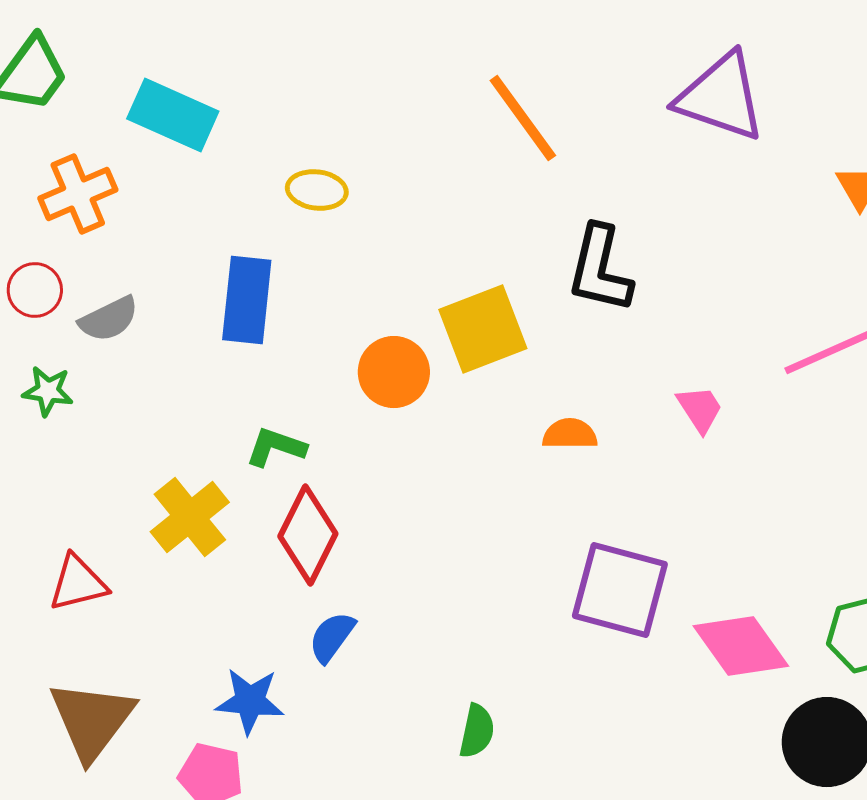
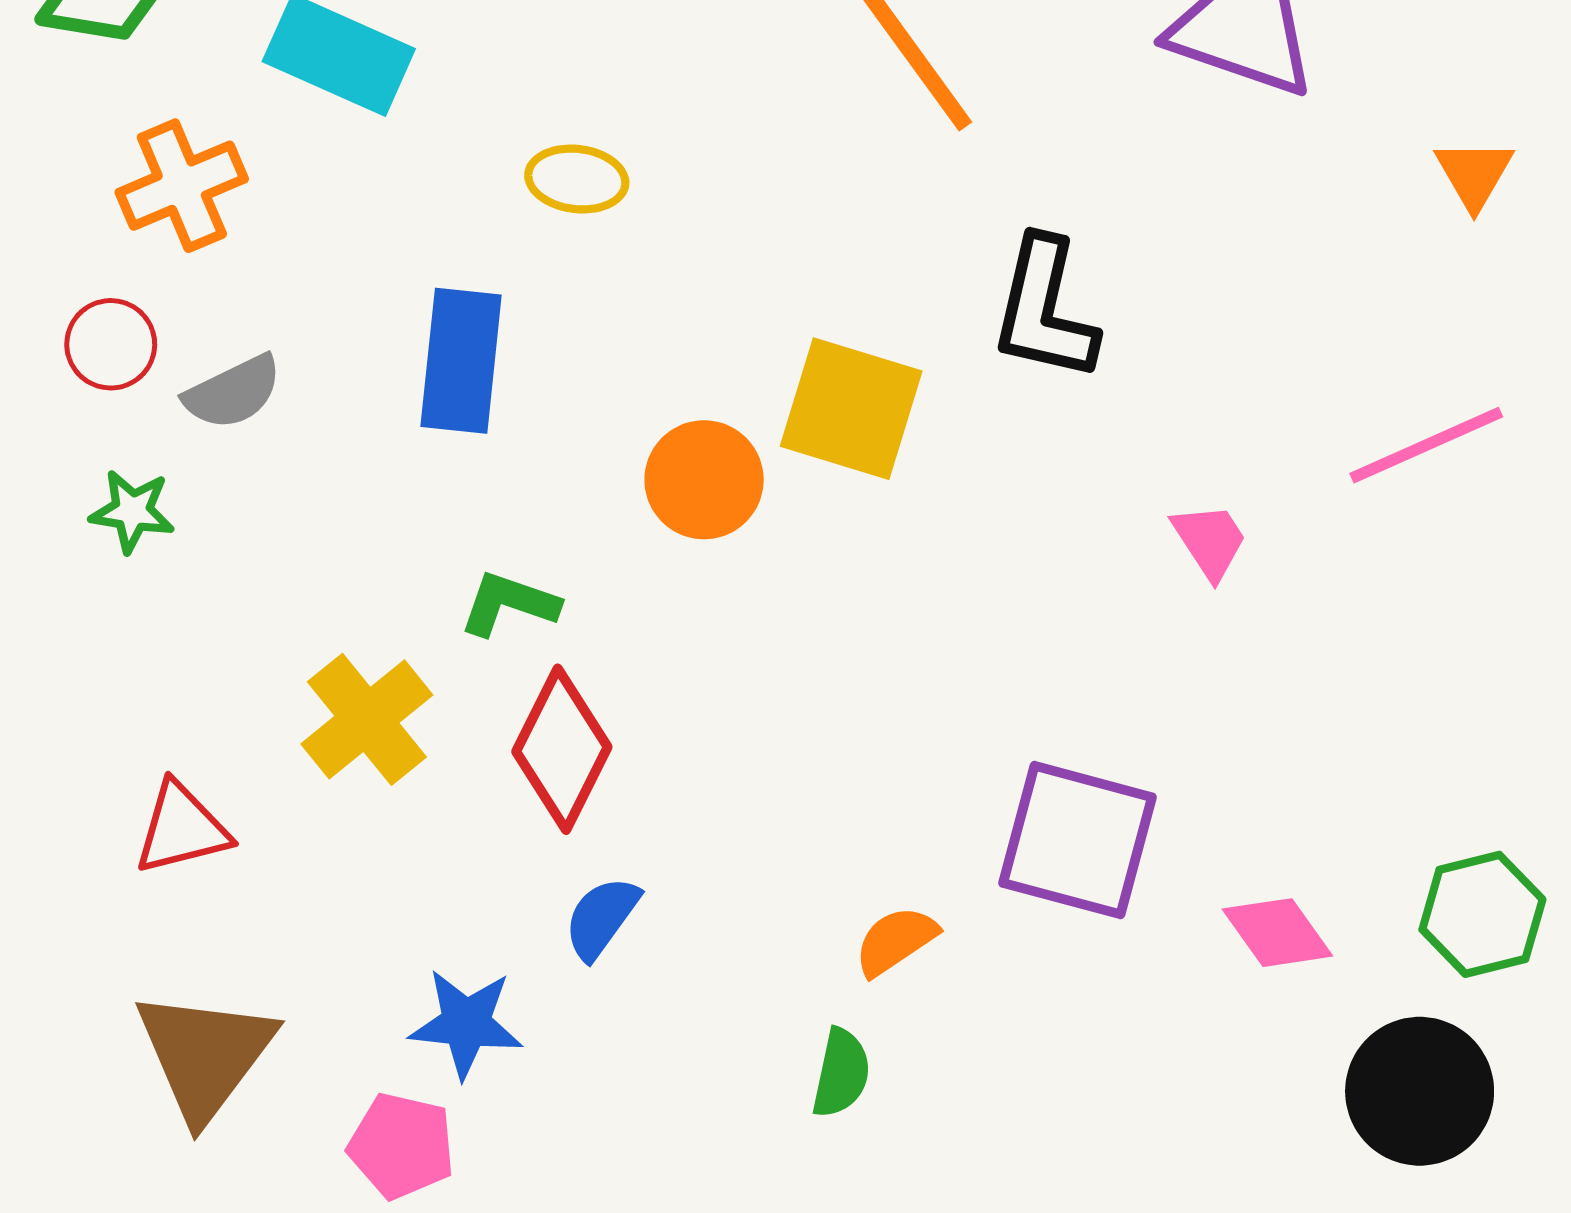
yellow square: (483, 329) -> (851, 409), turned 38
orange semicircle: (570, 434) -> (896, 941), moved, turned -34
pink diamond: (741, 646) -> (1277, 933), size x0.7

